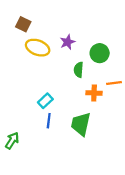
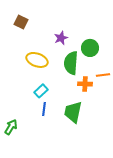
yellow ellipse: (38, 48) -> (37, 60), moved
green semicircle: (79, 70) -> (71, 63), size x1.6

